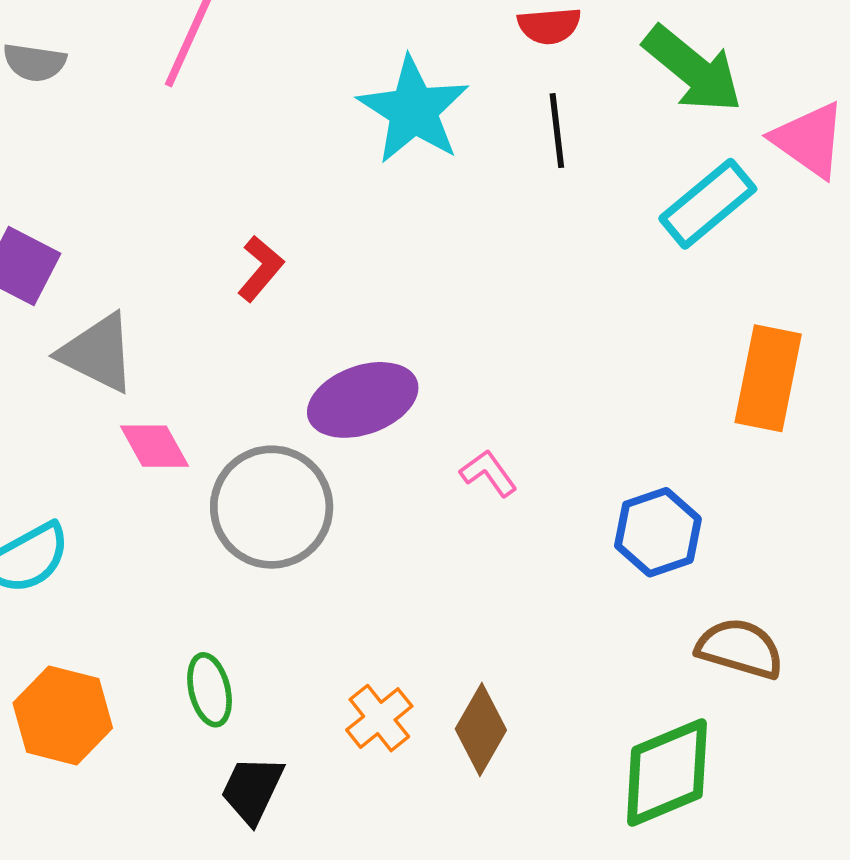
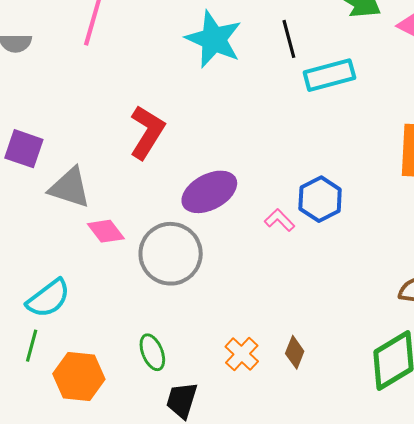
cyan rectangle: (708, 204) -> (329, 75), moved, turned 33
red L-shape: (261, 269) -> (147, 132), size x1.6
blue hexagon: (658, 532) -> (320, 199), moved
brown diamond: (481, 730) -> (295, 352), size x0.7

